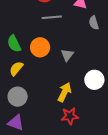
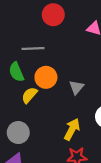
gray line: (52, 17) -> (33, 48), moved
yellow semicircle: (16, 69) -> (29, 95), moved

